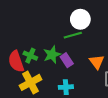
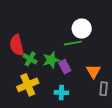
red semicircle: (16, 61) -> (17, 45), moved

